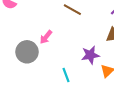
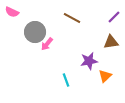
gray circle: (27, 52) -> (35, 32), moved

